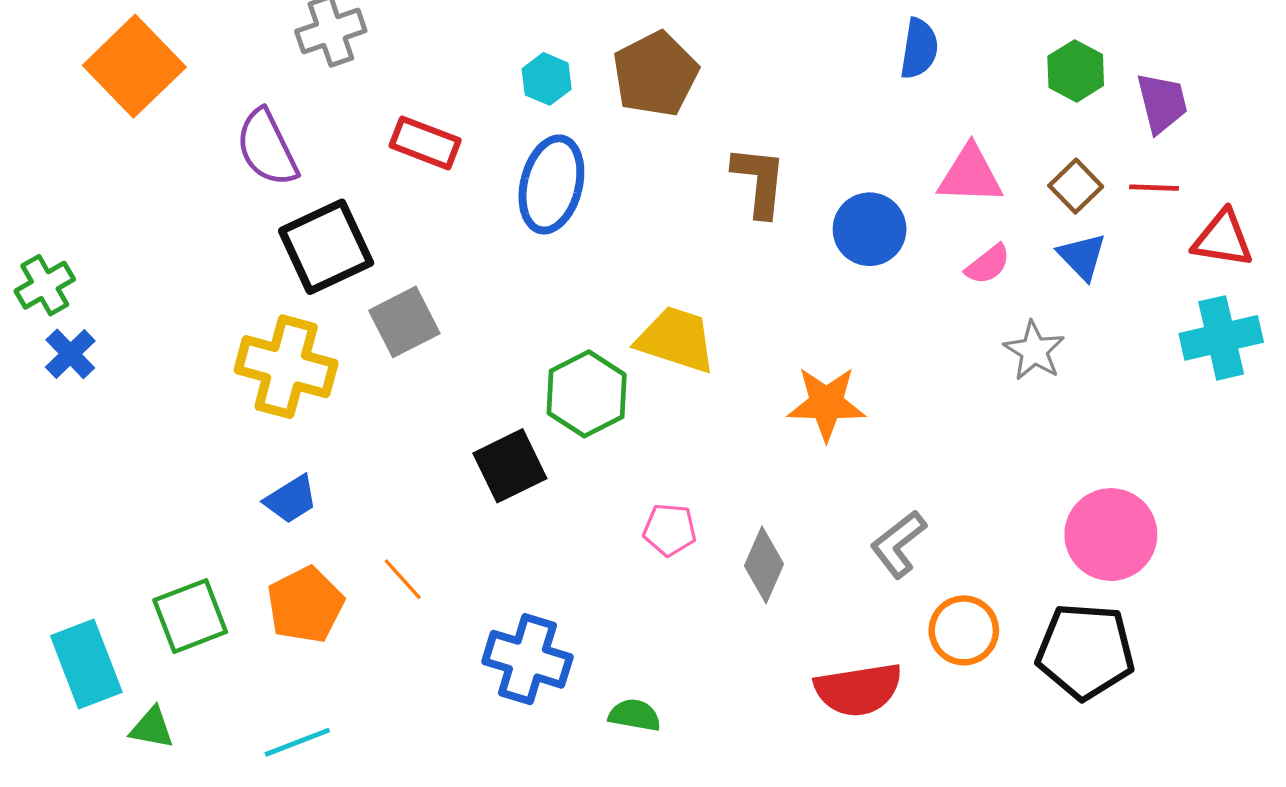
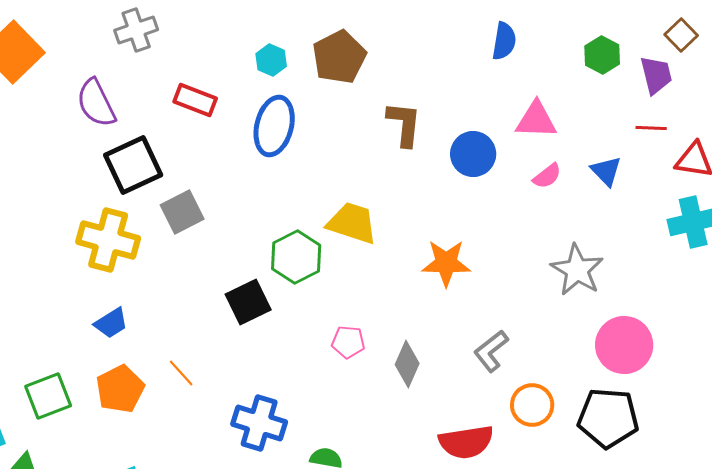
brown square: (1076, 186) -> (681, 35), moved
gray star: (1034, 351) -> (577, 270), moved, size x1.4

